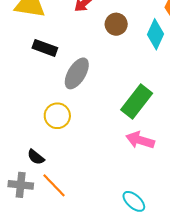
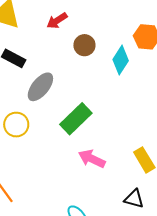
green rectangle: (137, 102) -> (76, 119), moved

